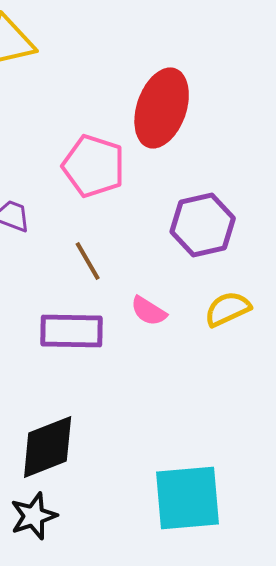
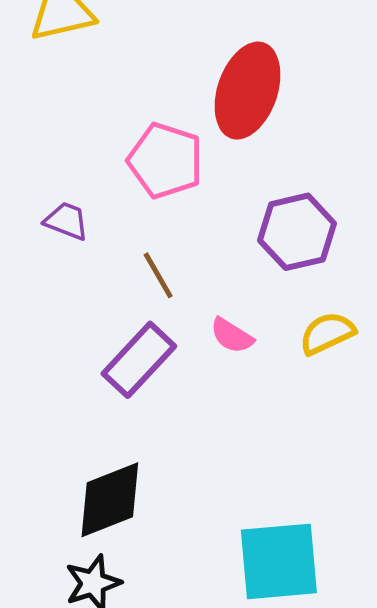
purple rectangle: (72, 331) -> (139, 360), turned -48

